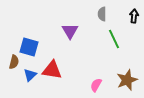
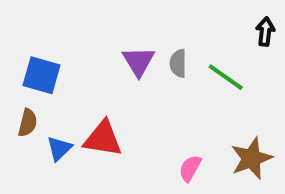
gray semicircle: (102, 14) -> (178, 63), moved
green line: (114, 39) -> (226, 77), turned -30
blue square: (29, 47) -> (42, 75), moved

